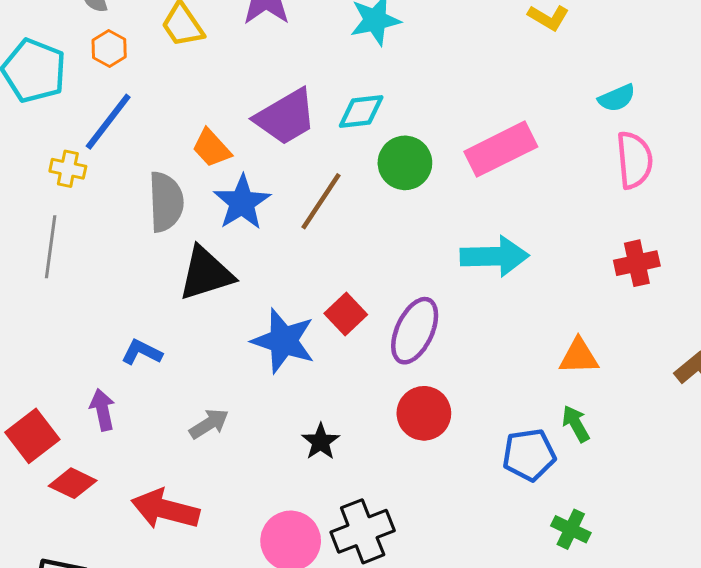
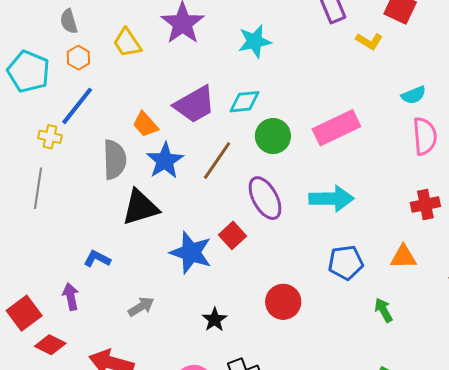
purple ellipse: (415, 331) -> (265, 198), moved, turned -54
orange triangle: (579, 356) -> (403, 257), moved
blue pentagon: (529, 455) -> (346, 263), moved

